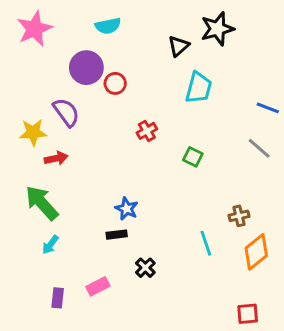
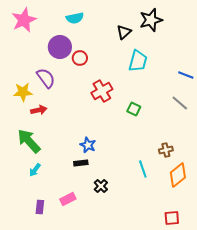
red cross: (147, 131) -> (102, 91), size x1.5

